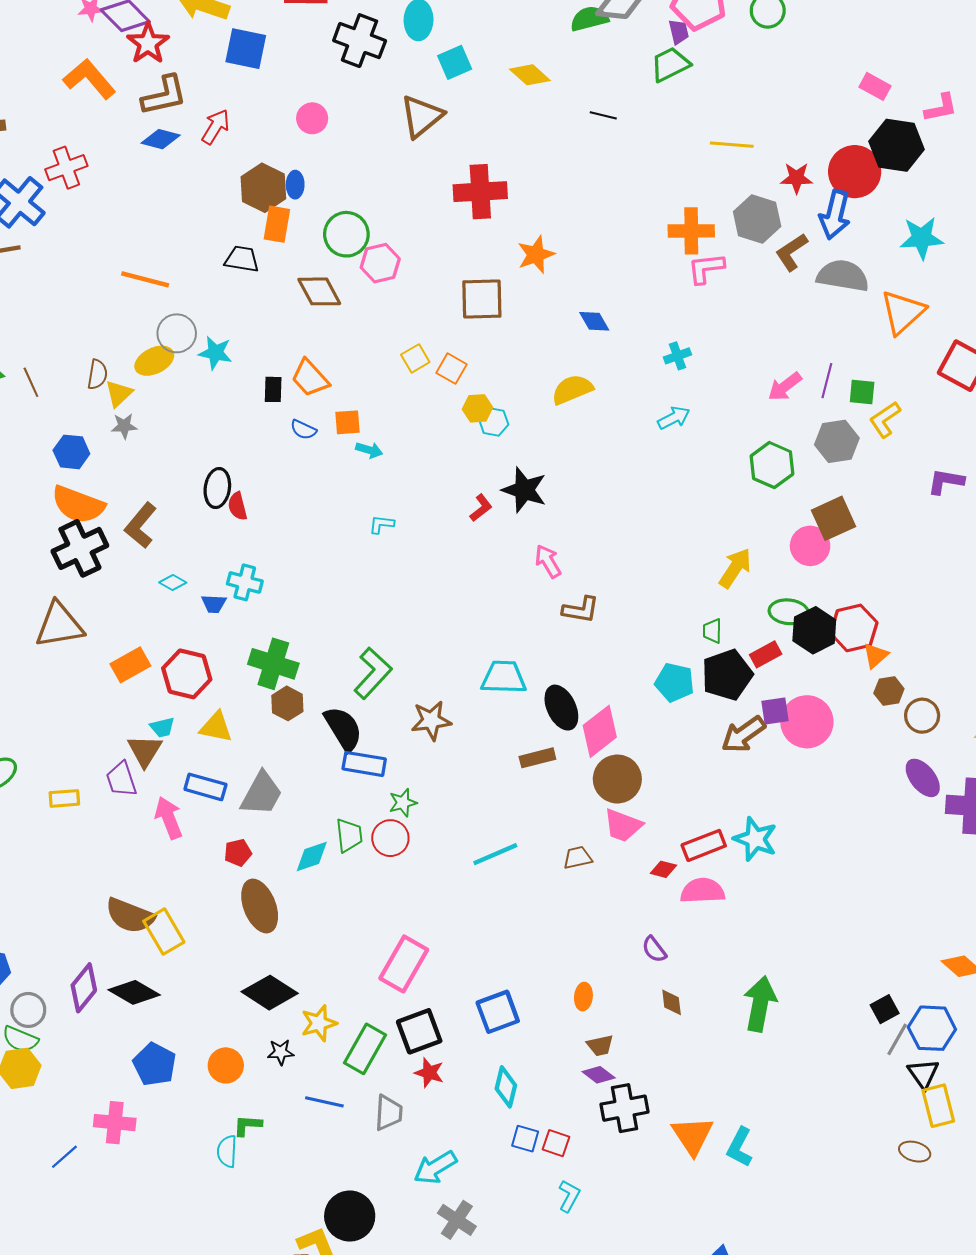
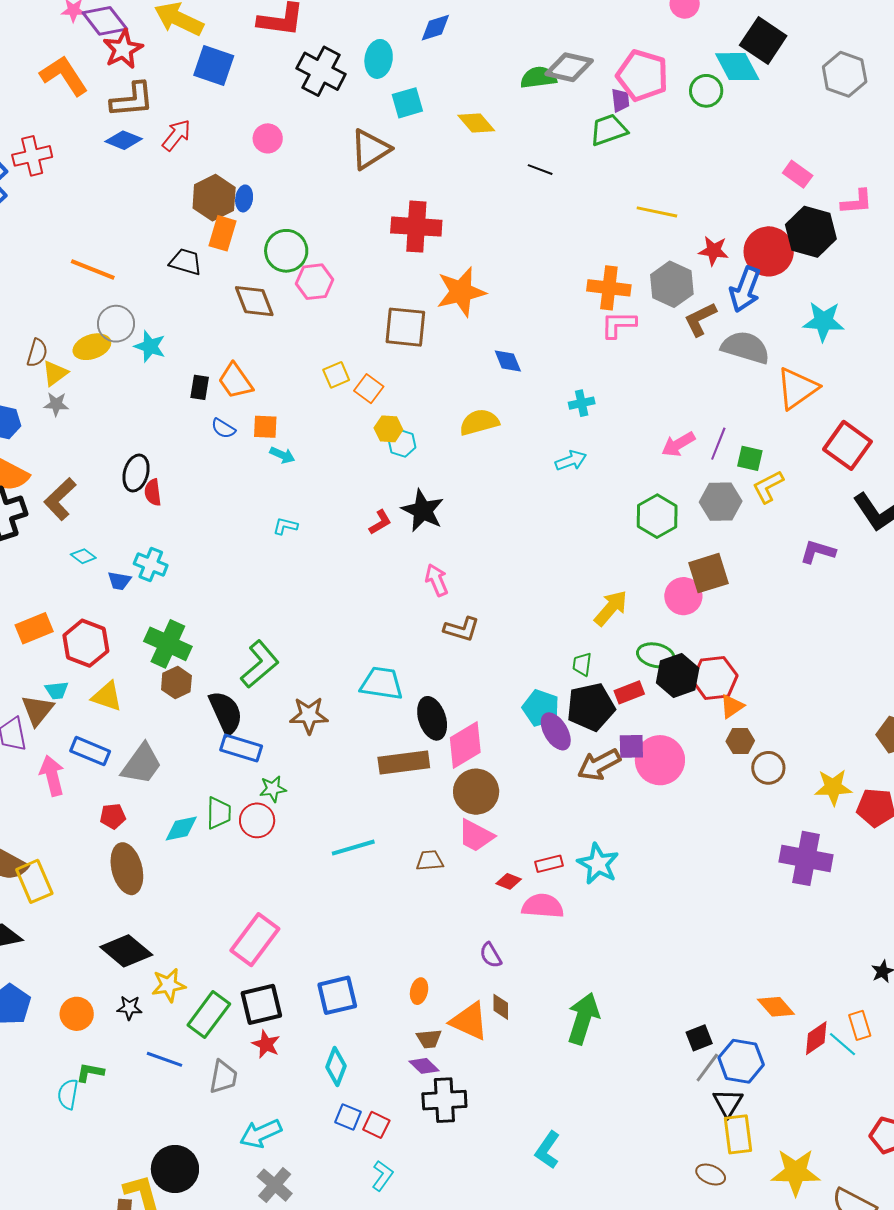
orange star: (536, 255) -> (461, 292), size x1.4
brown rectangle: (537, 758) -> (404, 762), size x1.5
purple ellipse: (923, 778) -> (556, 731), moved
red rectangle: (704, 845) -> (549, 864), size x0.7
orange triangle: (693, 1136) -> (469, 1021), moved, turned -39

